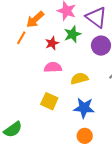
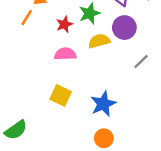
yellow semicircle: (79, 79) -> (99, 41), moved
blue star: (84, 108) -> (103, 104), turned -30

